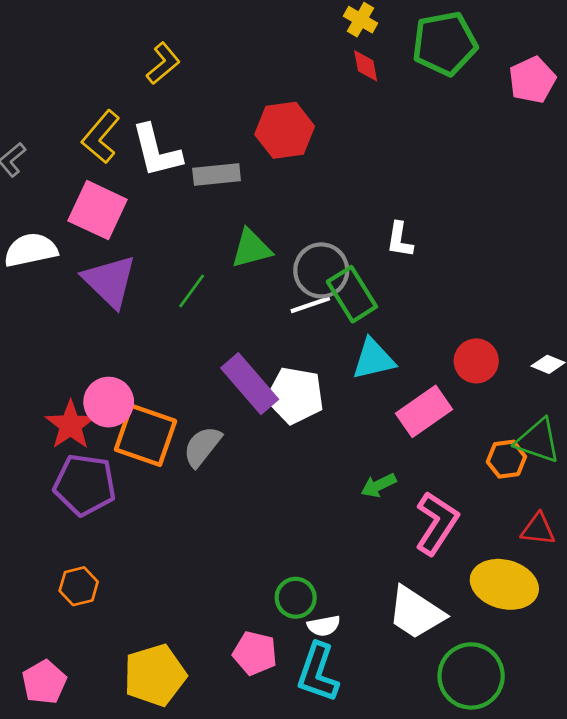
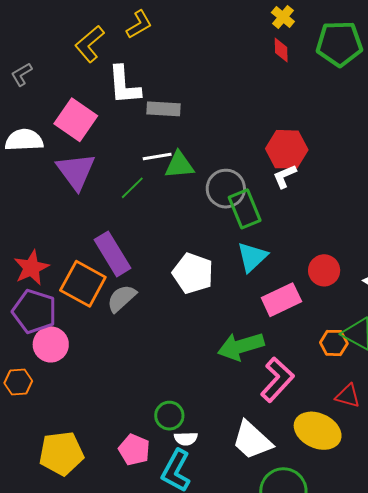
red hexagon: (285, 130) -> (287, 149), moved
yellow L-shape: (101, 137) -> (90, 44), moved
white L-shape: (400, 240) -> (285, 176), turned 48
white line: (310, 305) -> (157, 156), moved
cyan triangle: (374, 359) -> (252, 257), turned -40
purple rectangle: (250, 384) -> (113, 254), moved
pink circle: (109, 402) -> (51, 344), moved
green arrow: (378, 485) -> (241, 346), size x1.8

